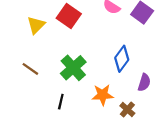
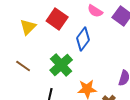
blue diamond: (122, 59) -> (83, 39), moved

